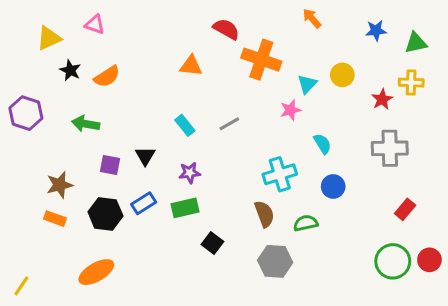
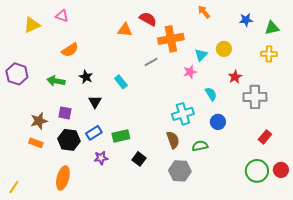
orange cross: (261, 60) -> (171, 39), turned -30
orange triangle: (191, 66) -> (125, 30), moved
black star: (70, 70) -> (86, 77), moved
red star: (382, 99) -> (235, 77), moved
gray line: (229, 124) -> (151, 62), moved
purple square: (110, 165) -> (65, 113), moved
purple star: (190, 173) -> (101, 158), moved
orange ellipse: (96, 272) -> (63, 178), turned -45

